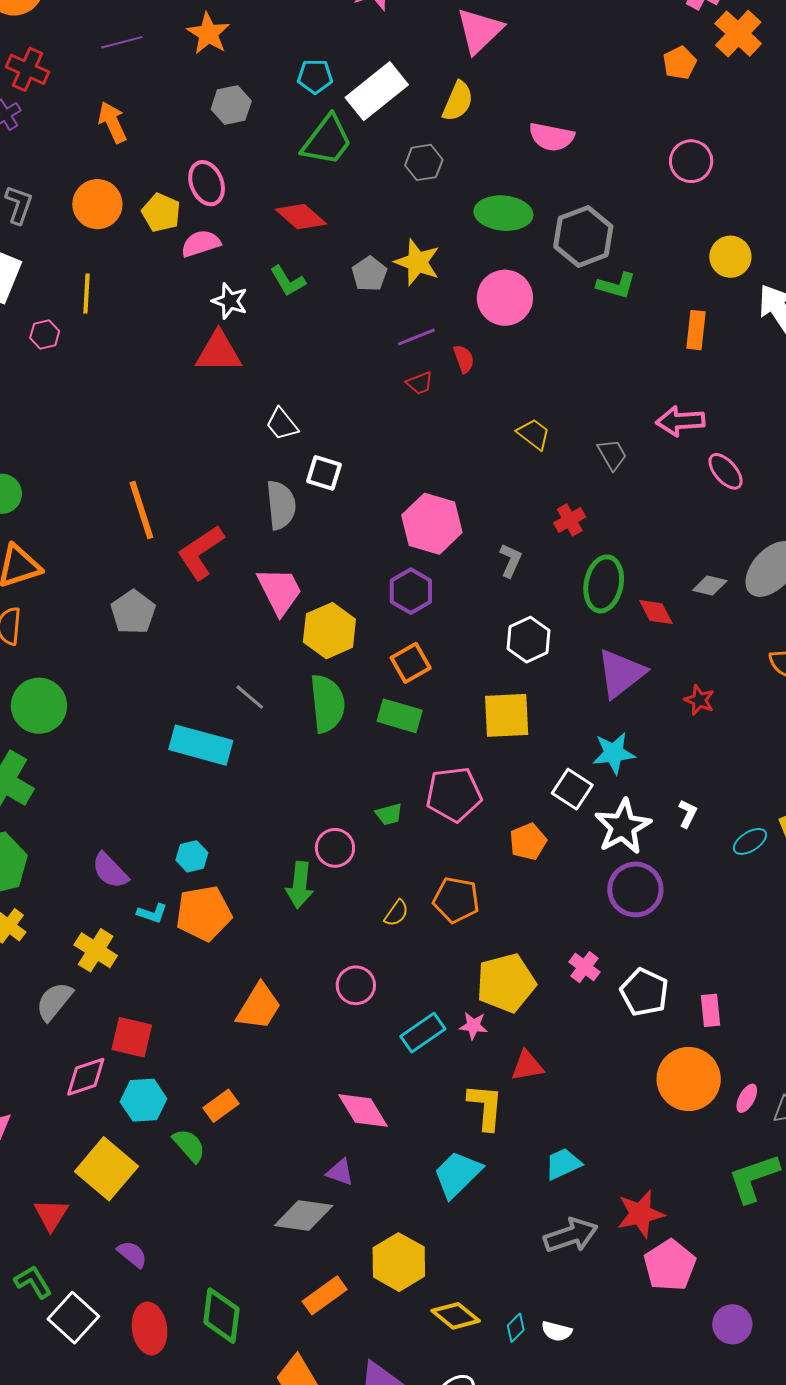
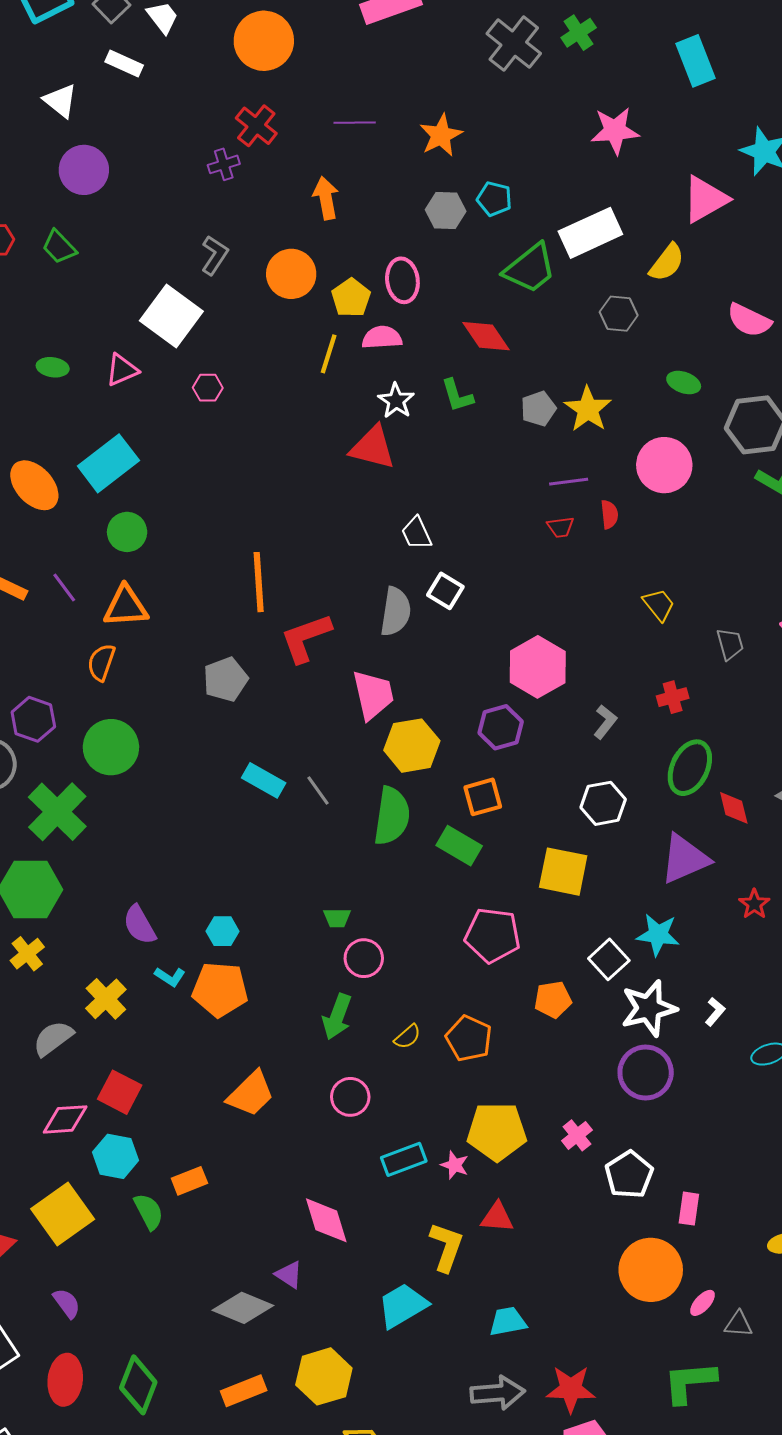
cyan pentagon: (315, 76) -> (494, 199), moved
green ellipse: (503, 213) -> (684, 383), size x0.6
yellow line: (86, 293) -> (329, 354), moved
cyan rectangle: (201, 745) -> (264, 780), moved, size x0.7
green trapezoid: (389, 814) -> (337, 918), moved
green arrow: (300, 885) -> (337, 1017), moved

